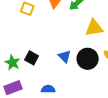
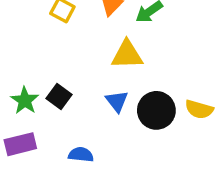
yellow triangle: (94, 28) -> (127, 55), moved

